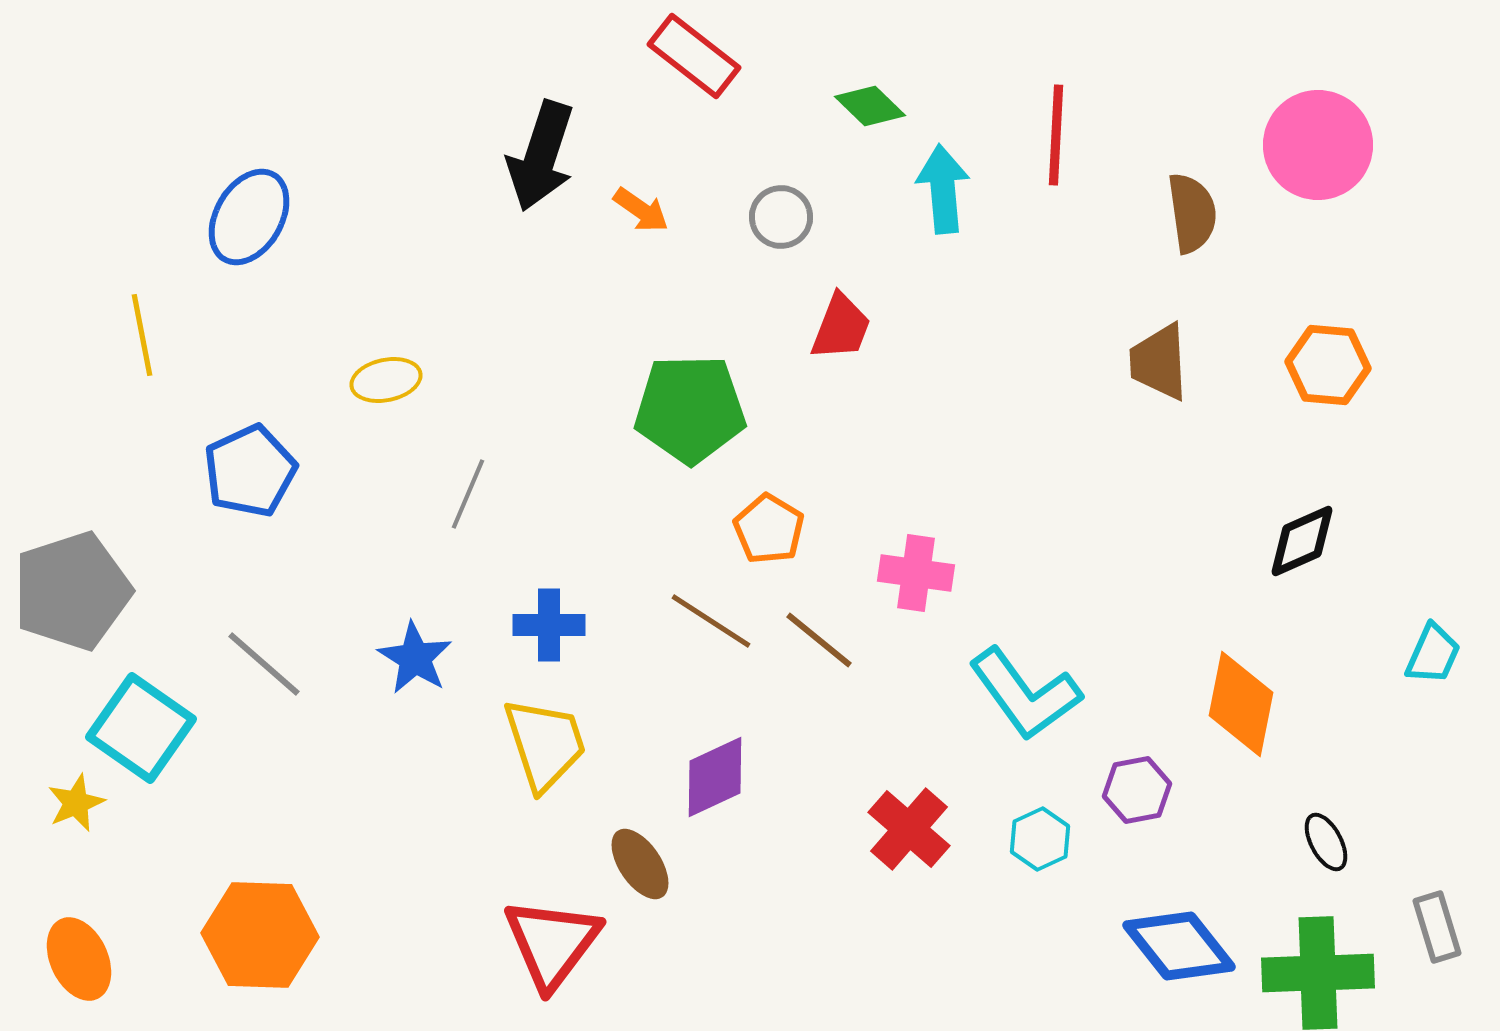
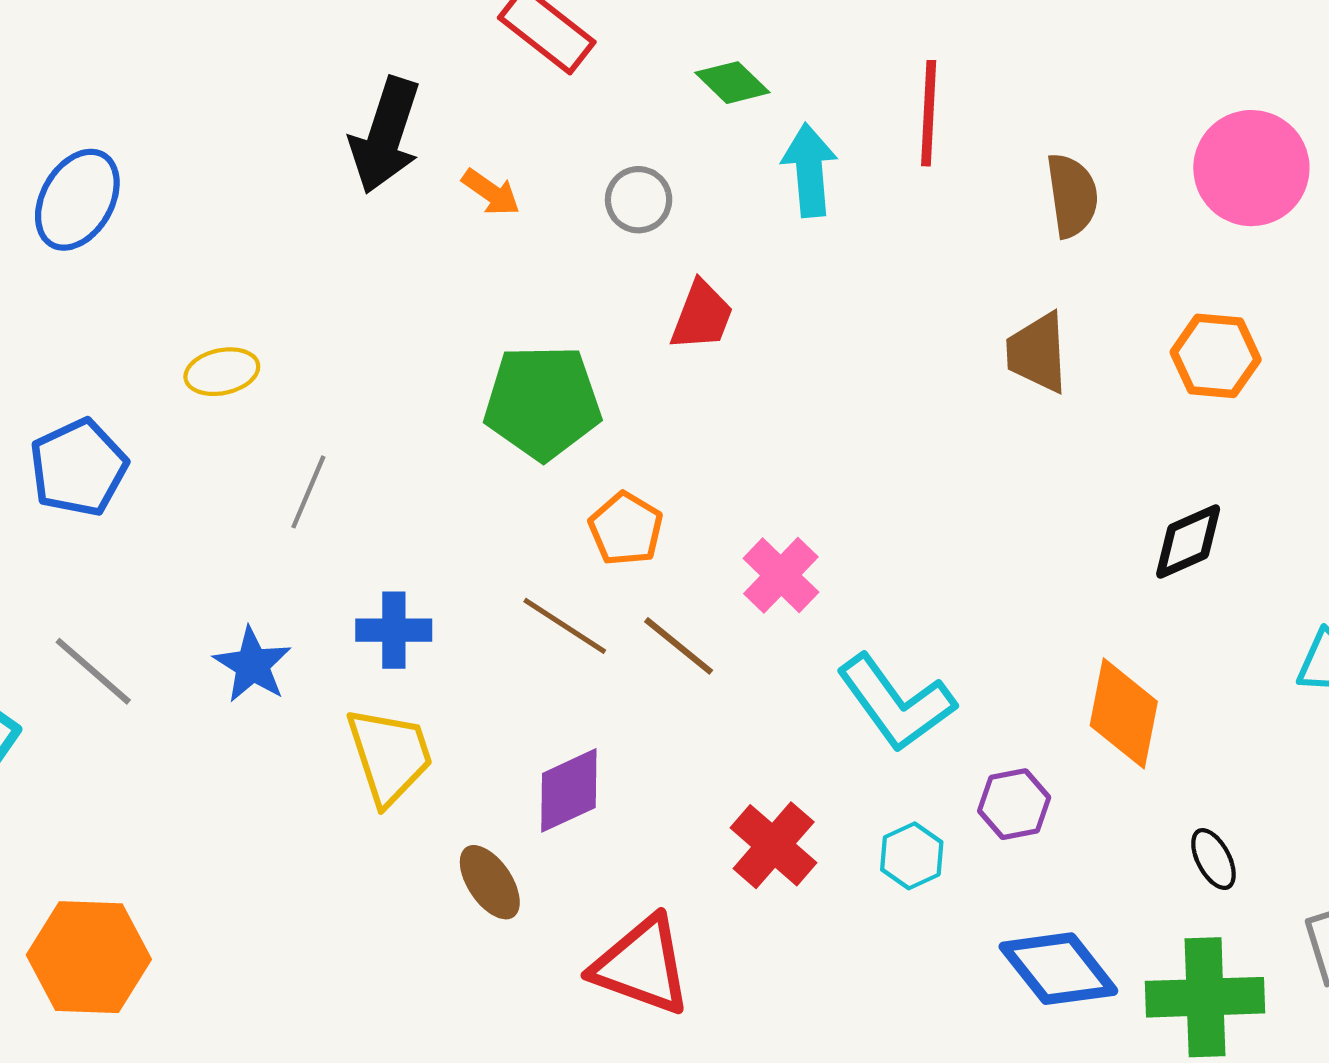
pink circle: (1318, 145) -> (1251, 168), moved
pink cross: (916, 573) -> (781, 575), turned 36
red triangle: (552, 943) -> (642, 966), moved, turned -47

